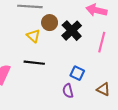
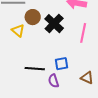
black line: (34, 63) -> (35, 69), moved
blue square: (77, 73) -> (62, 64), turned -32

